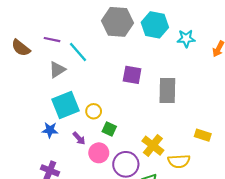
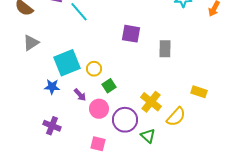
gray triangle: (57, 70) -> (31, 43), moved
gray rectangle: (167, 90) -> (165, 49), size x0.7
green square: (109, 129) -> (109, 86), turned 32
yellow semicircle: (179, 161) -> (176, 117), turned -45

